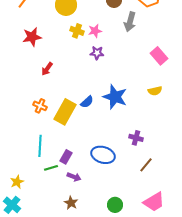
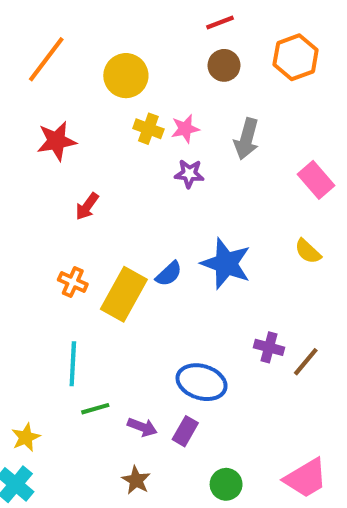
gray arrow: (130, 22) -> (246, 139), moved
yellow semicircle: (155, 91) -> (308, 251), turned 56
purple rectangle: (66, 157) -> (185, 431), moved
brown line: (146, 165) -> (306, 362), moved

